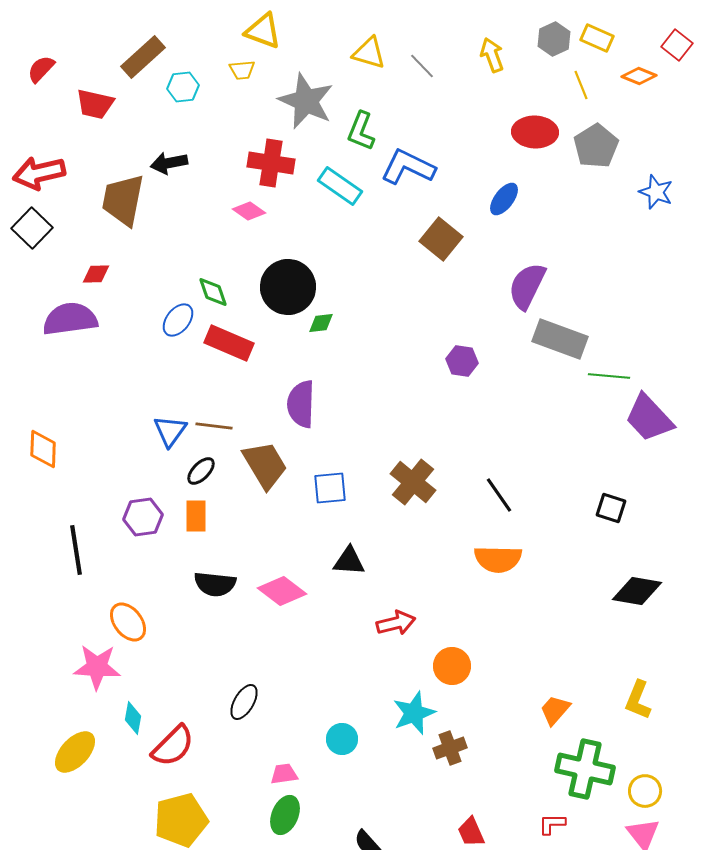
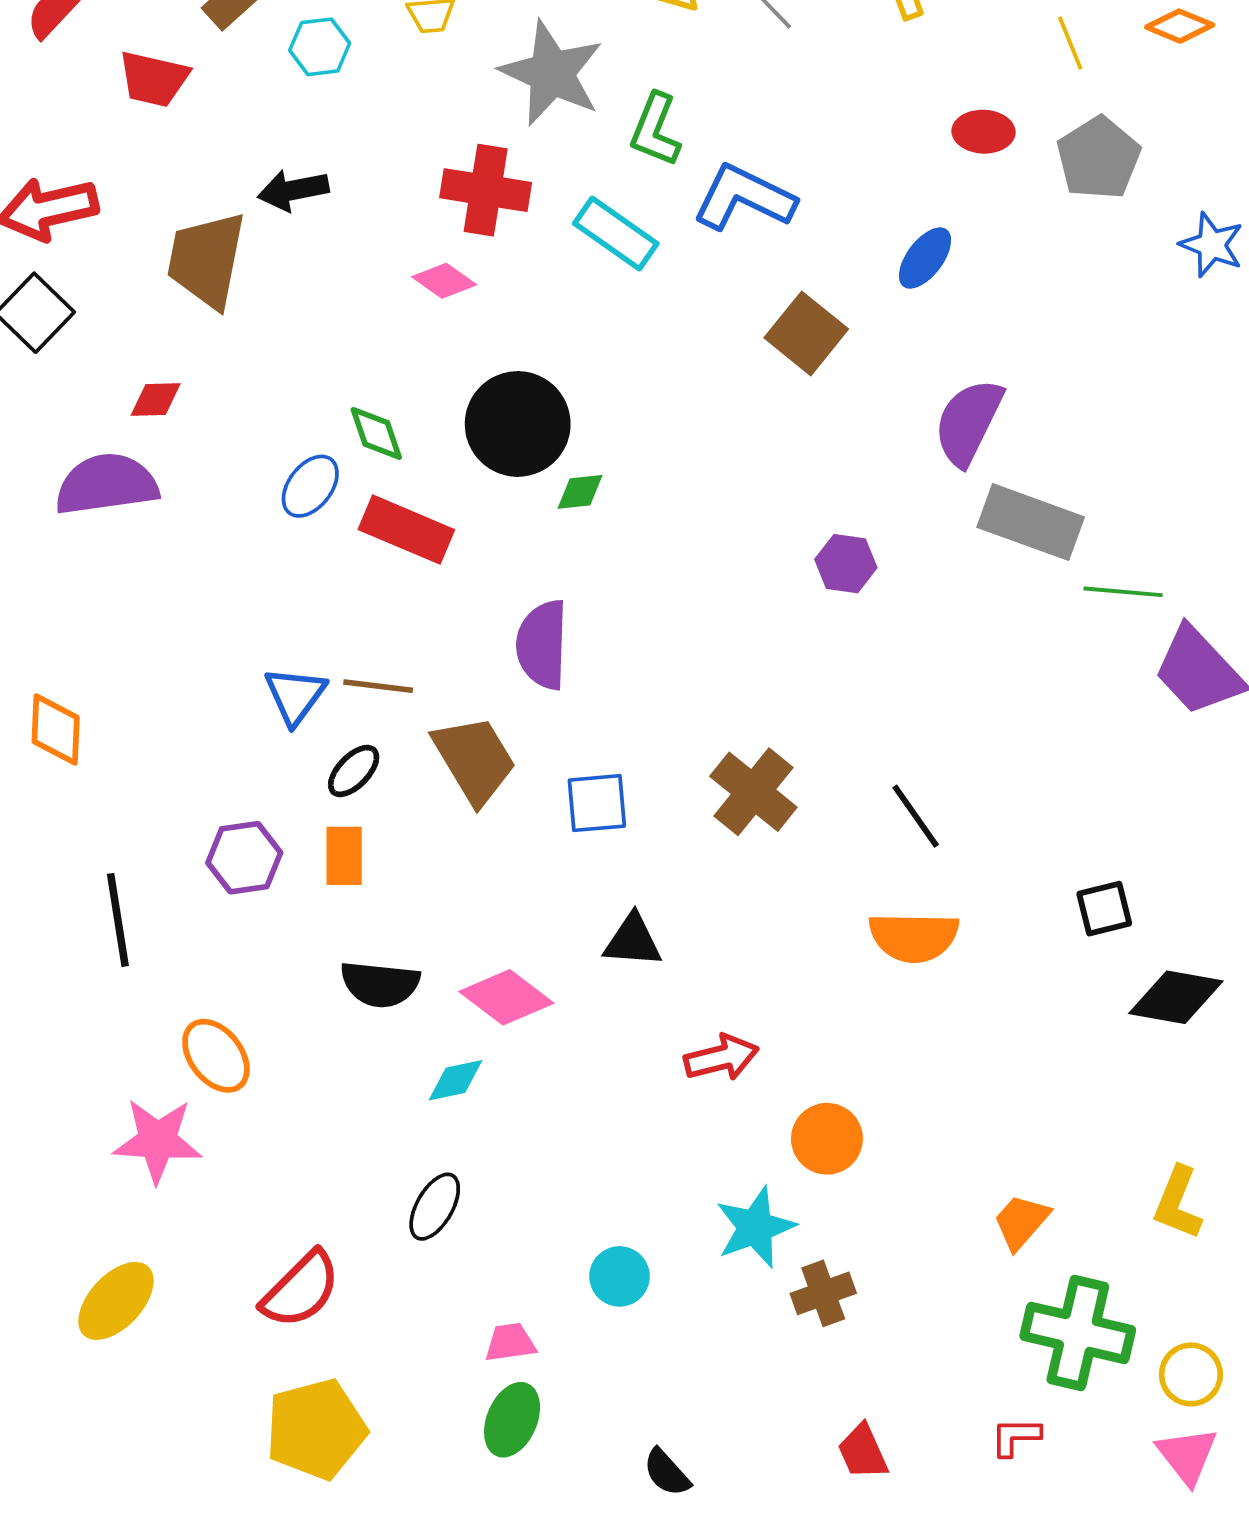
red ellipse: (535, 132) -> (983, 132), size x0.7
black square: (611, 508) -> (1104, 909), moved, turned -32
cyan diamond: (133, 718) -> (455, 1080), moved, turned 68

